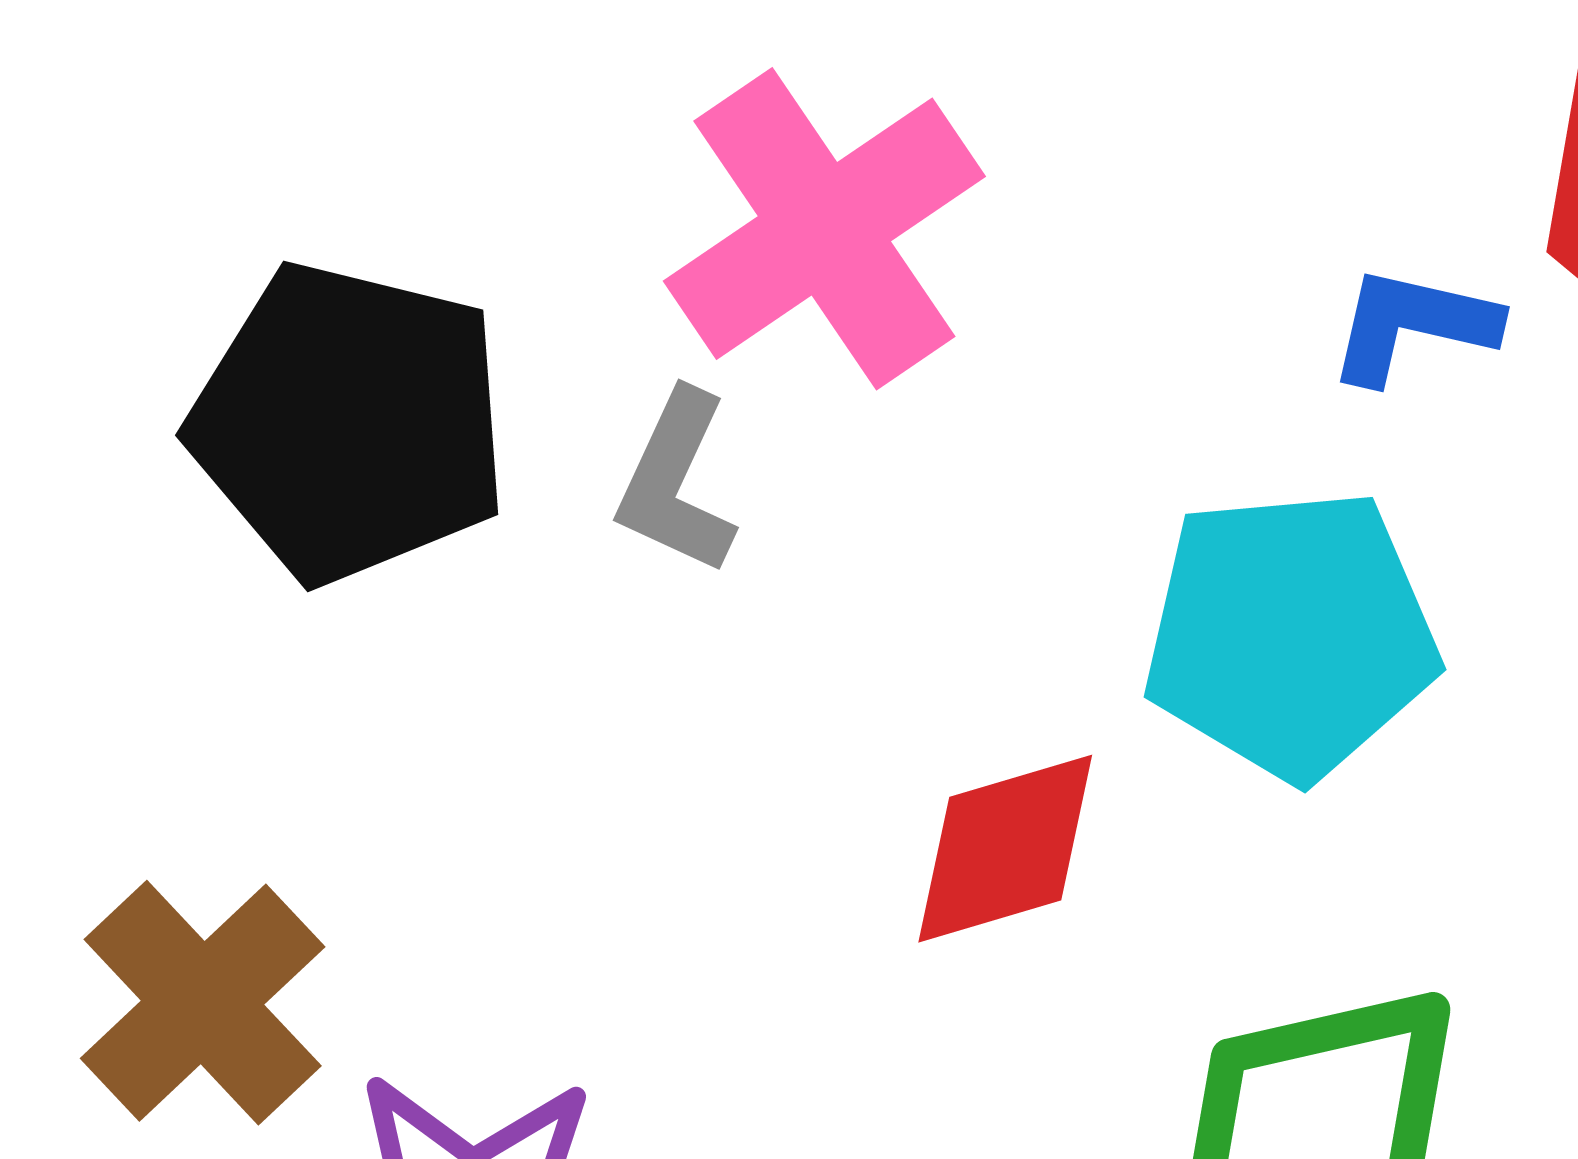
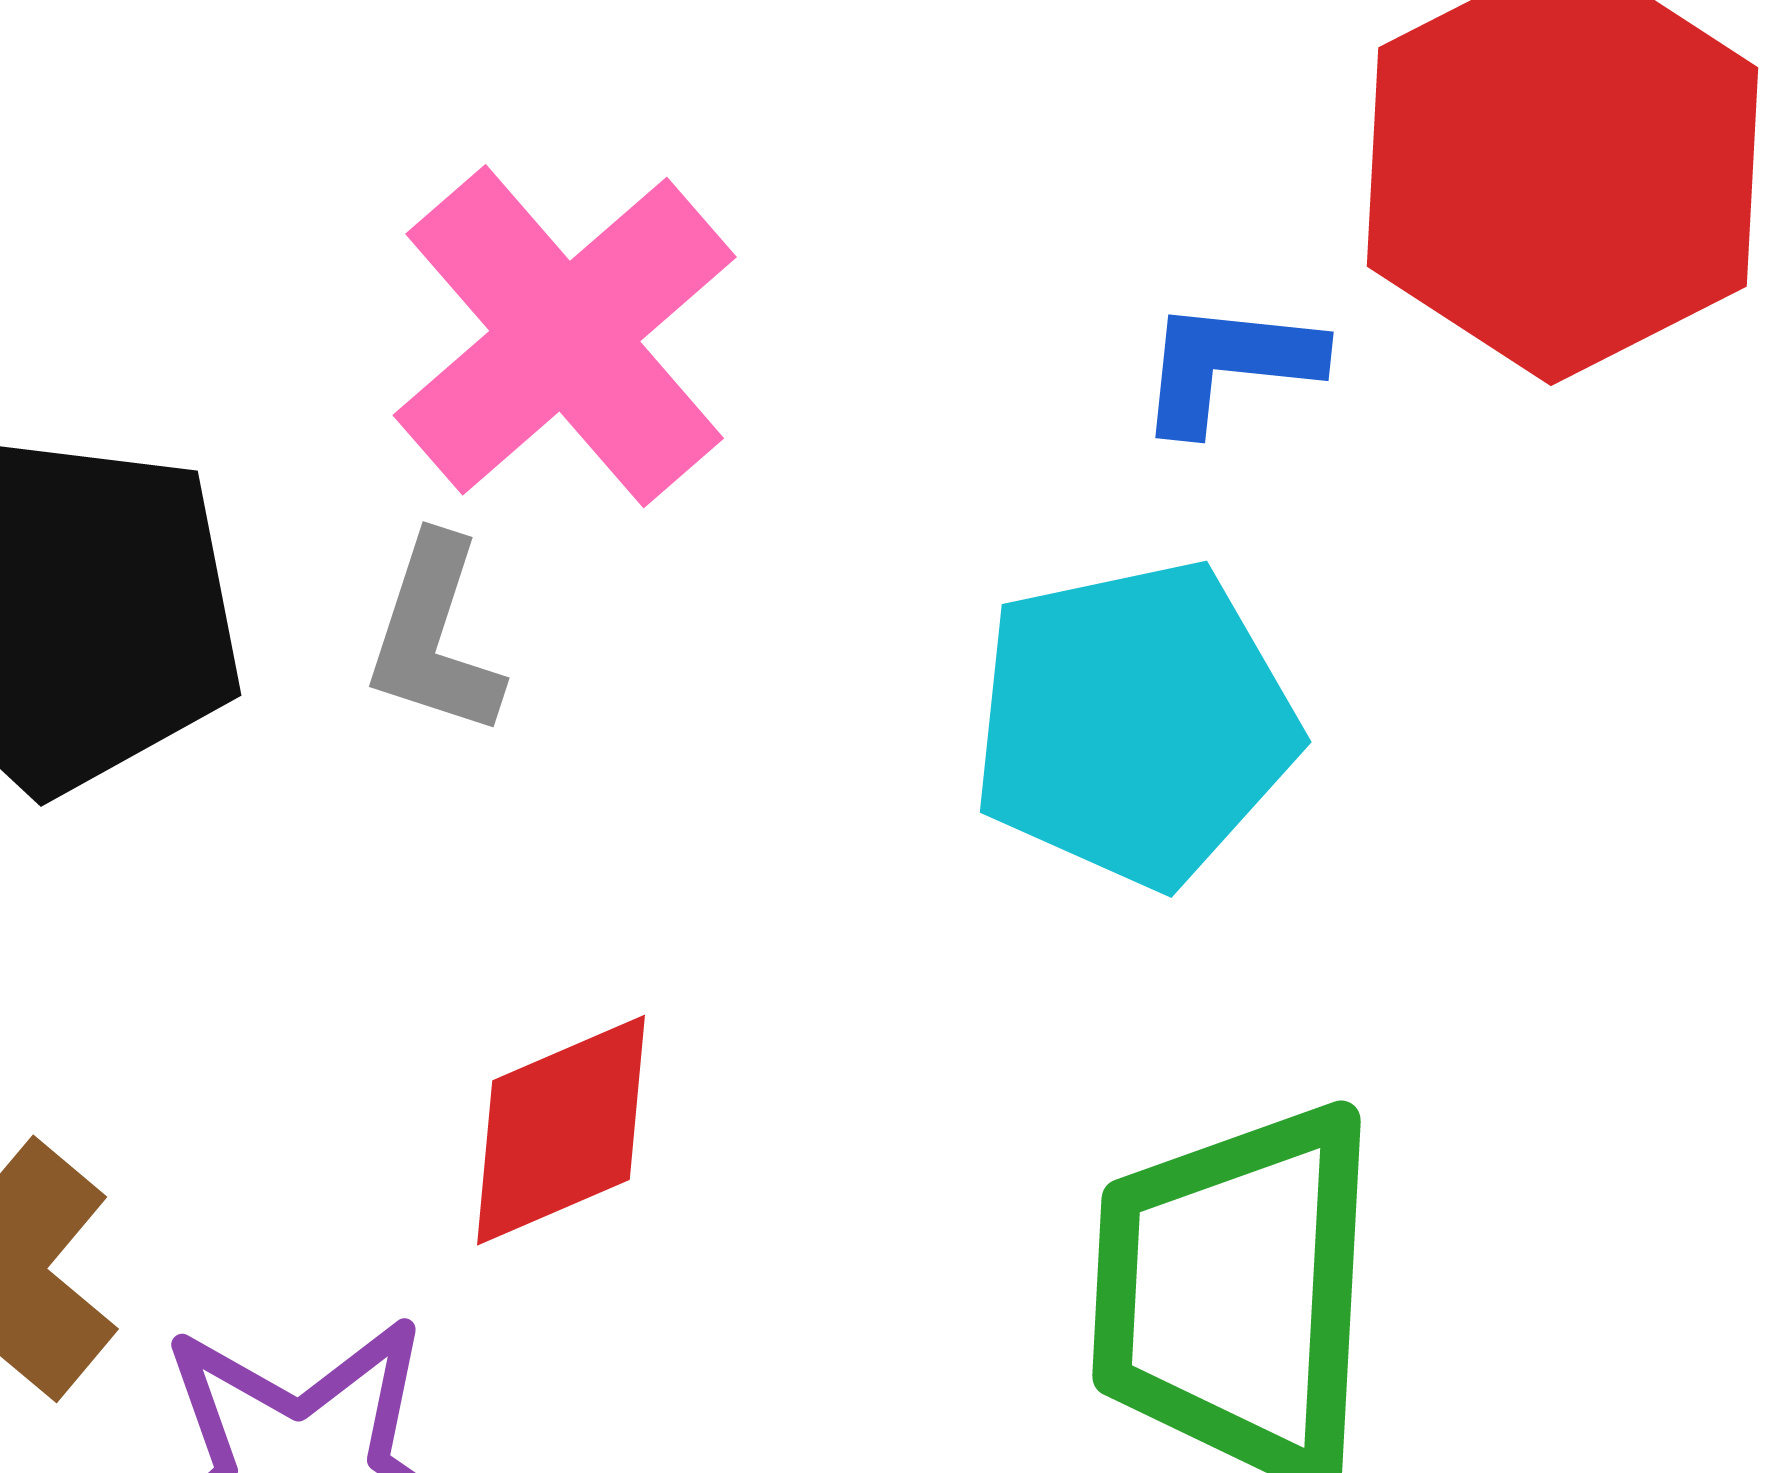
red diamond: (1005, 849) -> (561, 1130), moved

